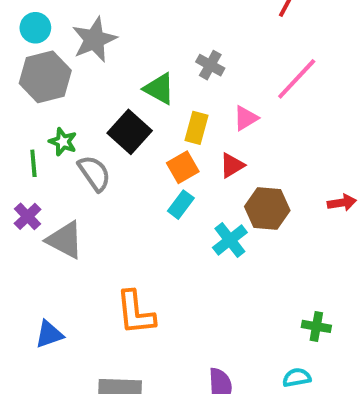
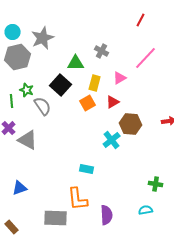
green triangle: (159, 89) -> (76, 63), turned -30
cyan rectangle: (181, 205) -> (87, 169), moved, turned 64
orange L-shape: (136, 313) -> (78, 199), moved

